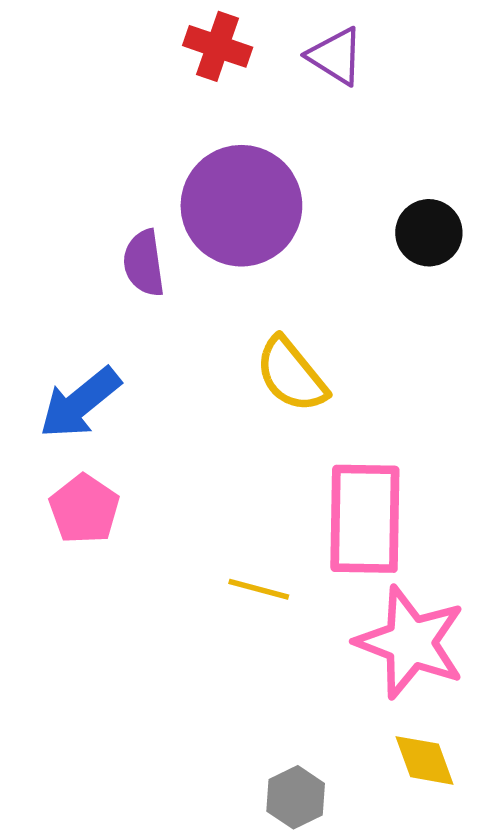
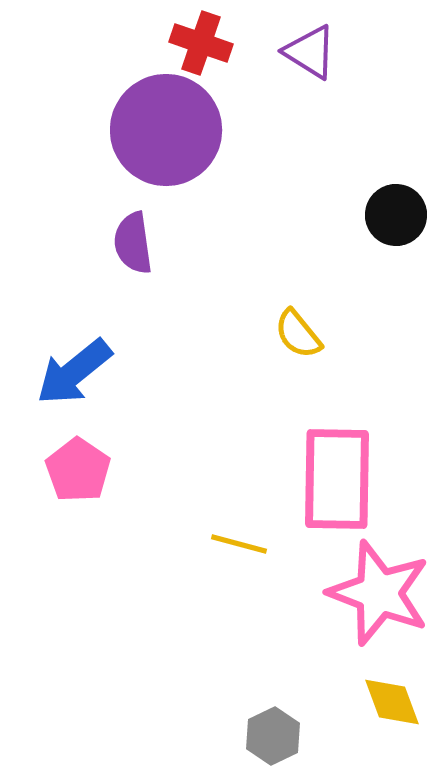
purple circle: (241, 206) -> (166, 130), moved
yellow semicircle: (291, 375) -> (298, 334), moved, size x0.7

